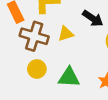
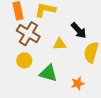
yellow triangle: (66, 34) -> (60, 44), moved

